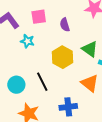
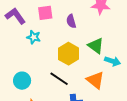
black line: (42, 82) -> (59, 79), moved, turned -30

